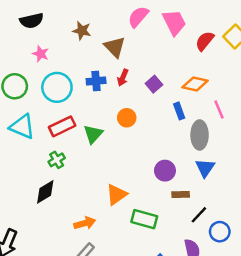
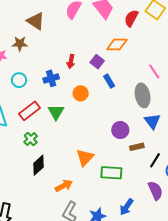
brown star: (82, 31) -> (20, 44), moved
brown triangle: (115, 47) -> (36, 21), moved
blue cross: (96, 81) -> (51, 78), moved
orange diamond: (195, 84) -> (117, 45), moved
cyan circle: (57, 87) -> (19, 80), size x0.6
blue rectangle: (179, 111) -> (109, 81), moved
black diamond: (45, 192) -> (39, 165), moved

